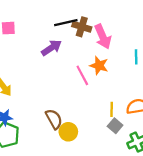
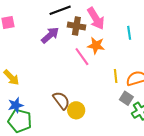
brown cross: (82, 27) -> (76, 26), moved
yellow line: (112, 109) -> (116, 76), moved
gray square: (115, 126) -> (126, 98), moved

